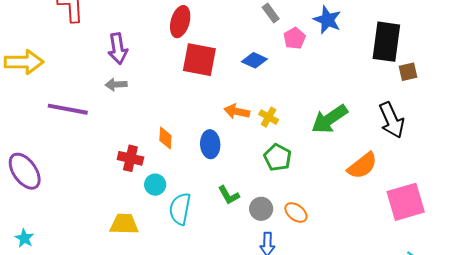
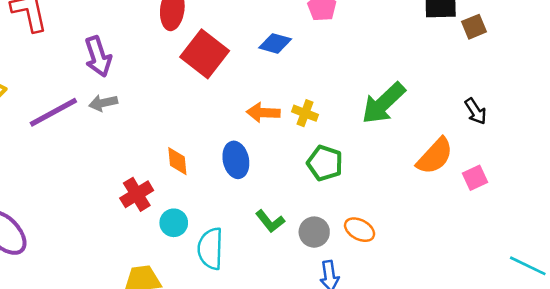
red square: (199, 60) -> (205, 54), turned 36
purple line: (68, 109) -> (53, 112), moved, turned -30
black arrow: (392, 120) -> (476, 111), moved, size x0.6
red cross: (130, 158) -> (137, 194), turned -35
pink square: (406, 202) -> (475, 178), moved, size x0.5

